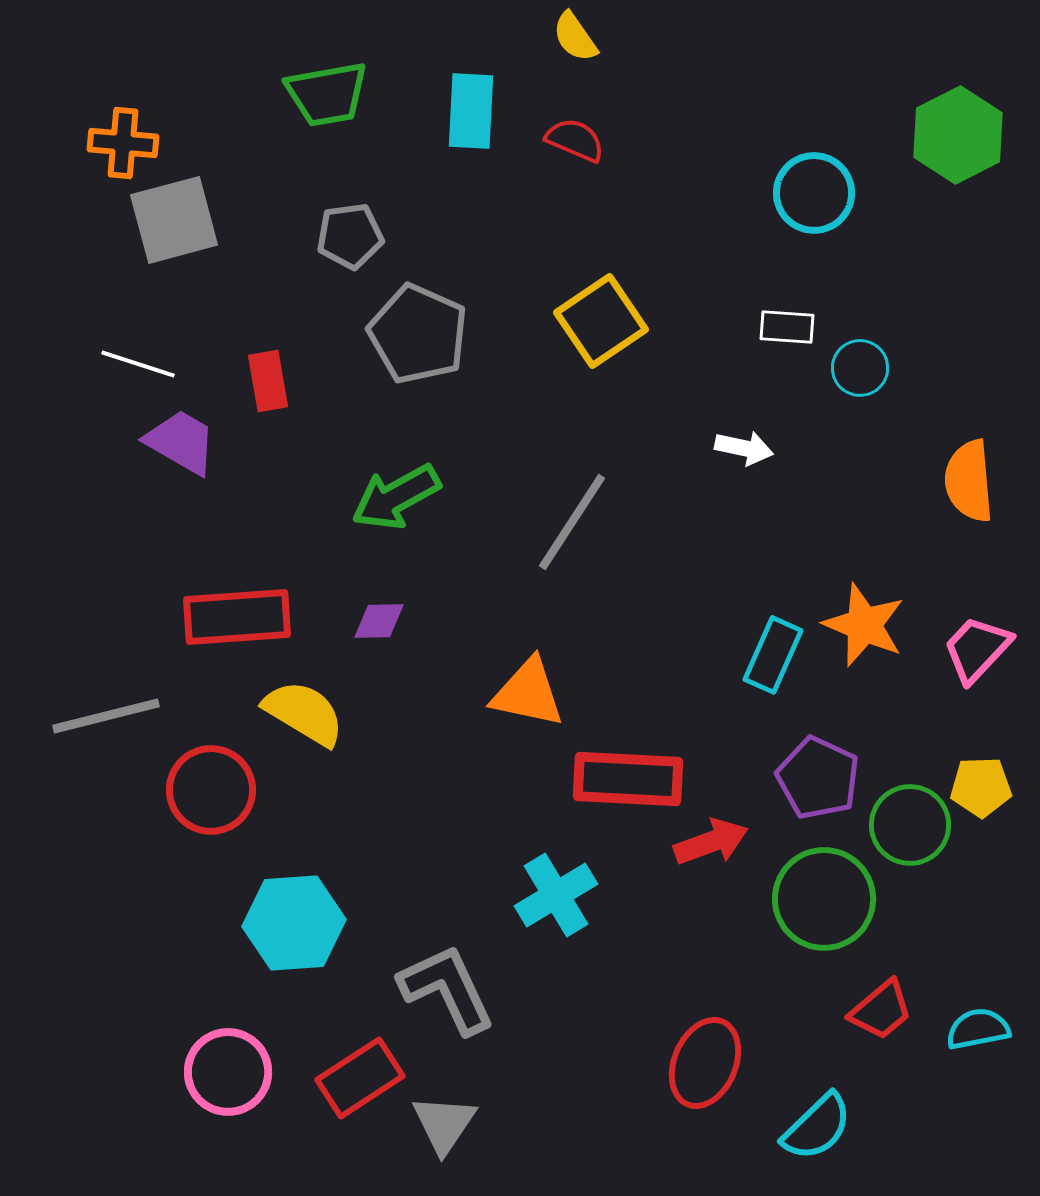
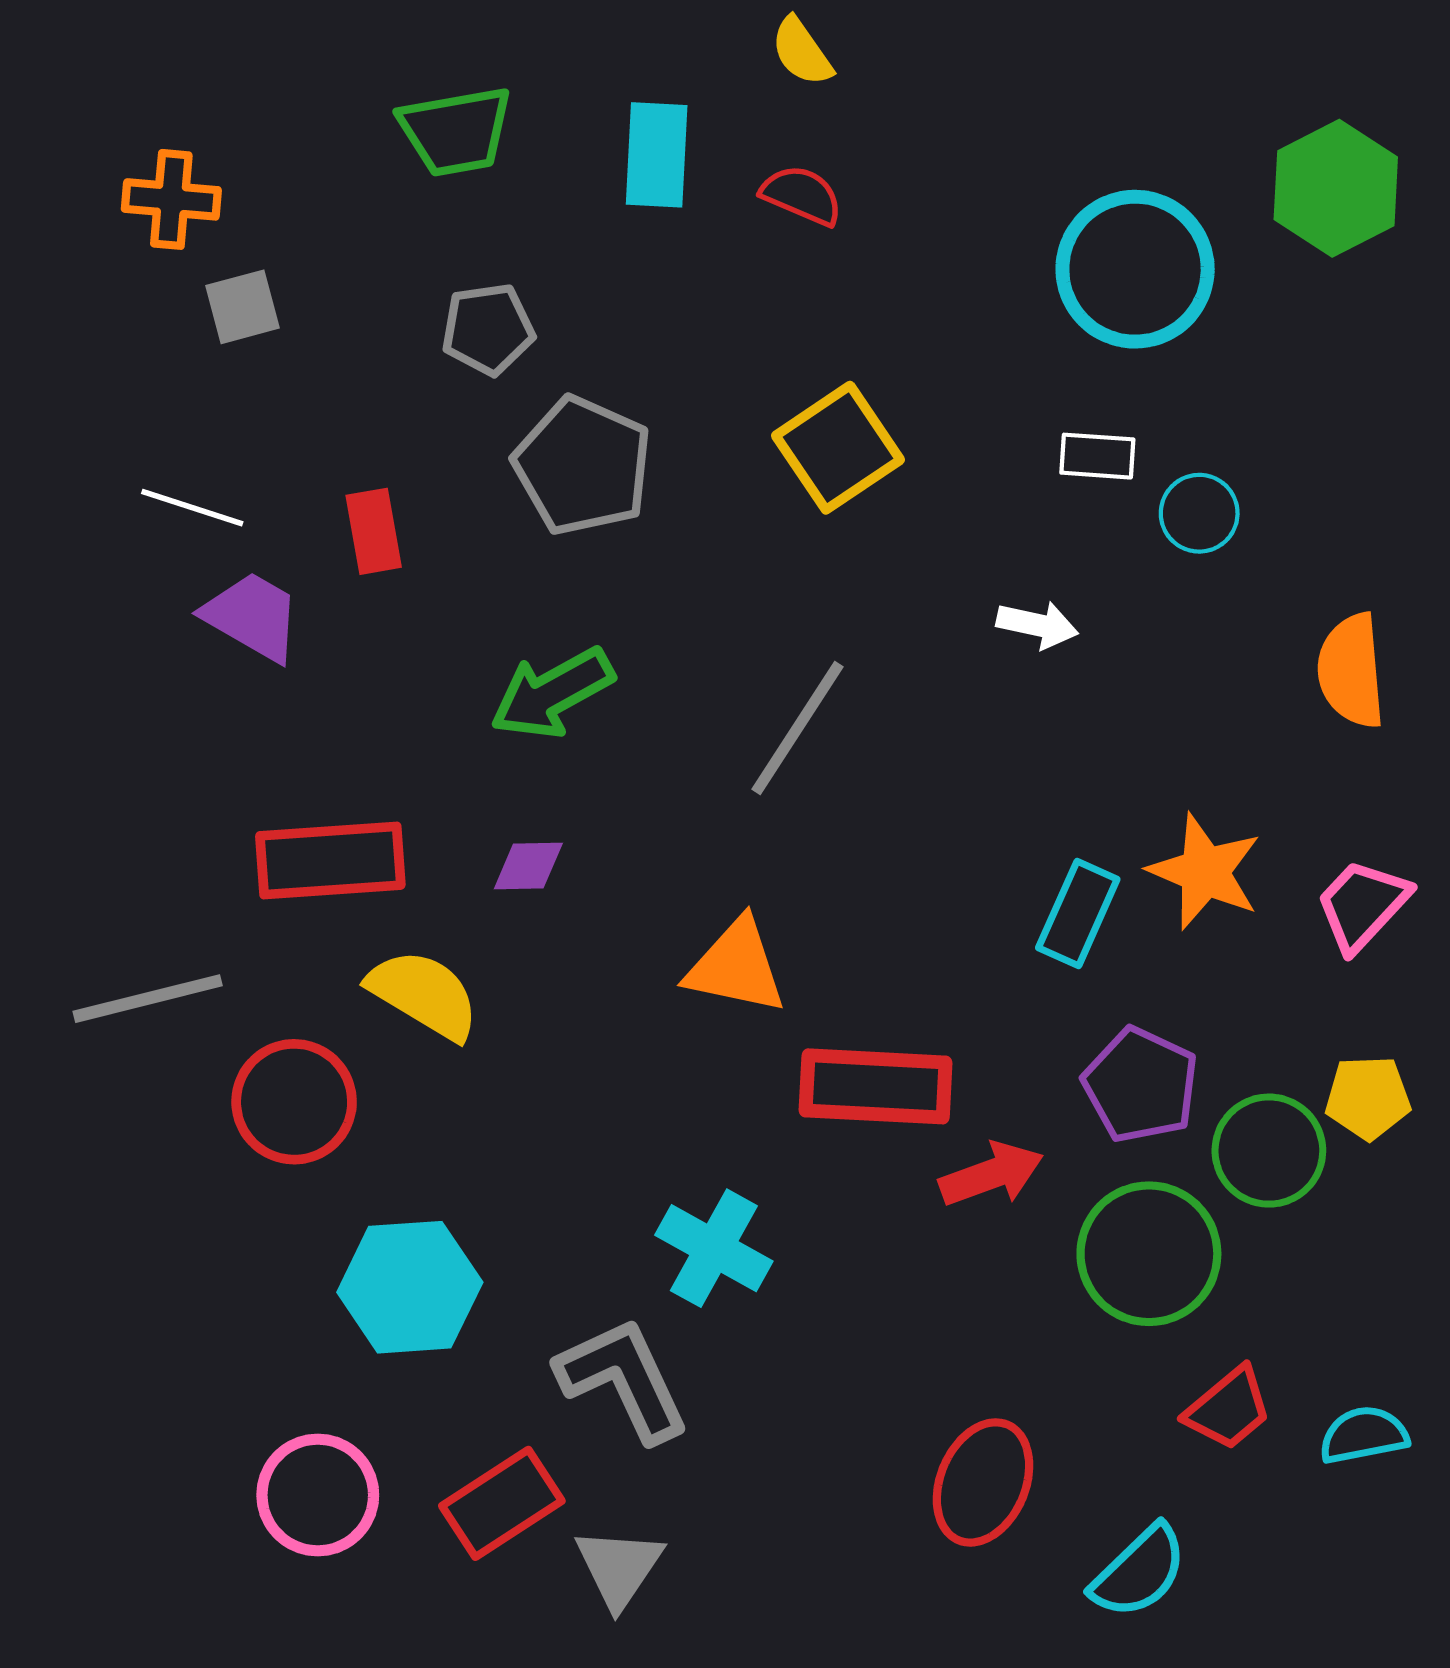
cyan circle: (814, 193) -> (1135, 269), size x1.4
gray square: (174, 220) -> (242, 307), size x0.6
cyan cross: (556, 895) -> (714, 1248), moved, turned -30

